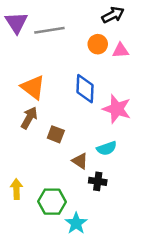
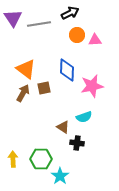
black arrow: (113, 15) -> (70, 13), moved
pink star: (117, 109) -> (92, 86), turned -30
brown square: (56, 134) -> (44, 88), moved, turned -32
yellow arrow: (16, 189) -> (13, 159), moved

